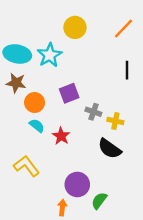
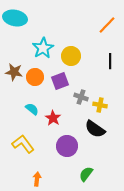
yellow circle: (75, 27) -> (71, 56), moved
cyan ellipse: (17, 54) -> (15, 18), moved
orange circle: (35, 102) -> (35, 77), moved
purple circle: (77, 184) -> (67, 146), moved
orange arrow: (62, 208) -> (37, 179), moved

